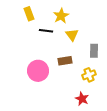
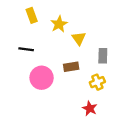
yellow star: (61, 16) -> (59, 24), moved
black line: (46, 31) -> (26, 49), moved

